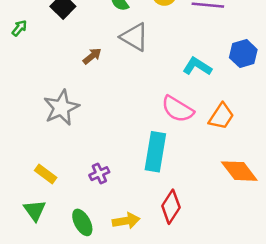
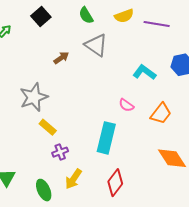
pink semicircle: (178, 109) -> (126, 105), size x0.6
yellow rectangle: (46, 174) -> (48, 127), moved
yellow arrow: (126, 221) -> (73, 179), moved, turned 130

